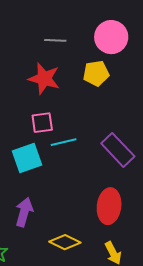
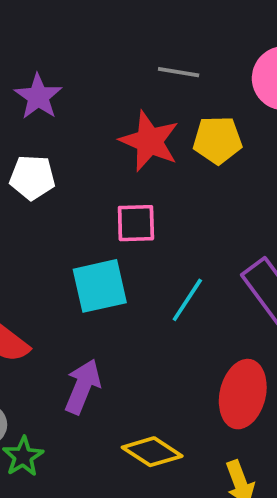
yellow pentagon: (96, 73) -> (218, 140), moved
cyan line: (64, 142) -> (187, 300), moved, turned -50

